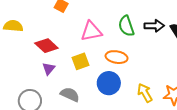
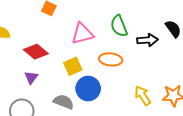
black arrow: (154, 26) -> (147, 40), moved
purple triangle: (49, 69) -> (31, 77), moved
blue circle: (109, 83) -> (88, 89), moved

